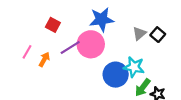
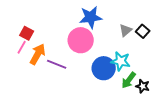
red square: (53, 25) -> (27, 33), moved
purple line: (70, 48) -> (57, 64), moved, turned 54
orange arrow: (44, 59) -> (38, 54), size x1.5

